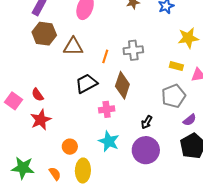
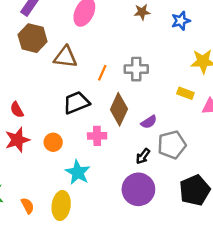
gray pentagon: (174, 96) -> (172, 145), moved
purple semicircle: (190, 120) -> (149, 122), moved
cyan star: (109, 141) -> (78, 172), moved
orange circle: (70, 147) -> (53, 142), moved

